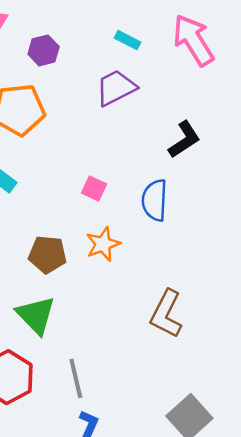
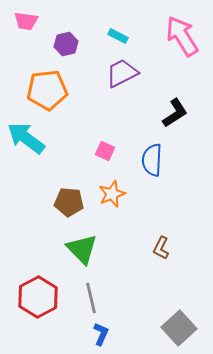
cyan rectangle: (128, 40) -> (118, 36), moved
brown L-shape: (166, 314) -> (161, 248), size x0.6
green triangle: (36, 315) -> (82, 249), moved

